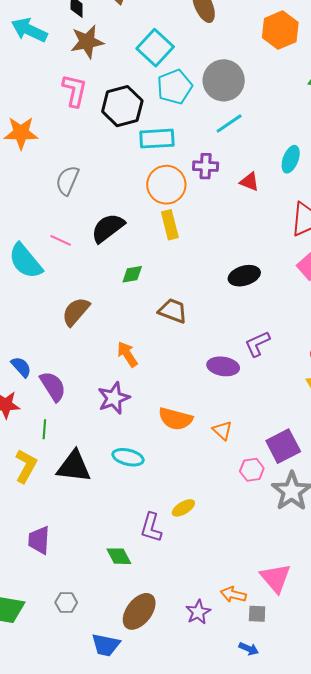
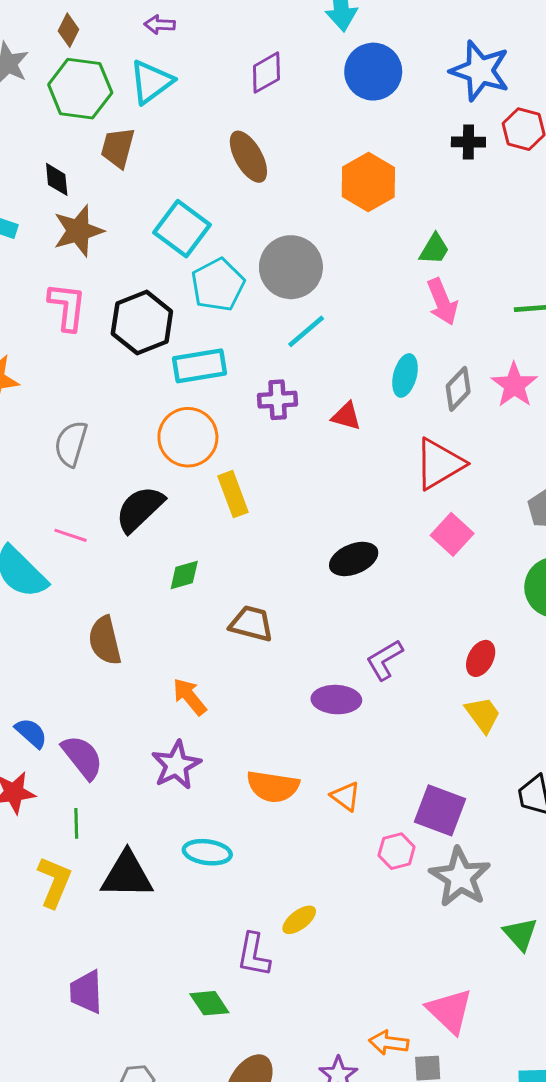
orange circle: (166, 185) -> (188, 437), moved
brown semicircle: (76, 312) -> (105, 641), turned -48
purple square: (283, 446) -> (440, 810), turned -36

